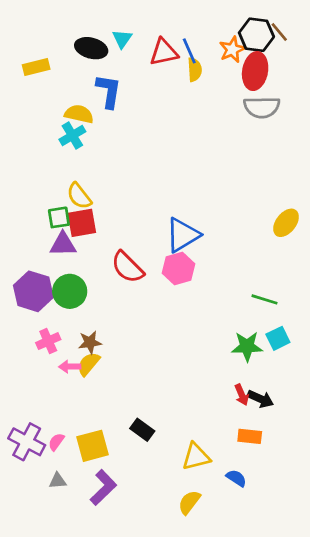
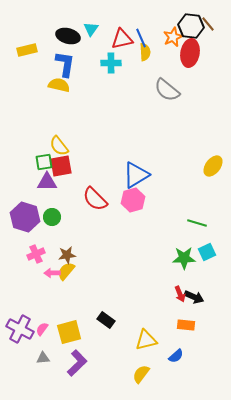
blue L-shape: (109, 91) -> (65, 64), moved
gray semicircle: (262, 107) -> (167, 90), moved, turned 40
cyan cross: (72, 135) -> (111, 63), moved, turned 30
green circle: (70, 291) -> (52, 217), size x0.7
blue semicircle: (236, 478) -> (176, 356), turned 105

